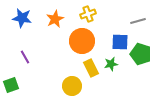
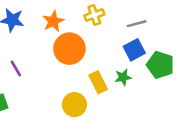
gray line: (138, 21) -> (137, 24), moved
orange circle: (82, 41) -> (69, 49), moved
blue square: (120, 42) -> (134, 50), turned -30

